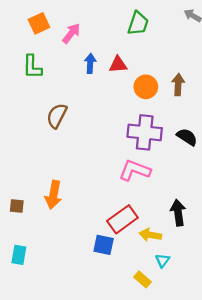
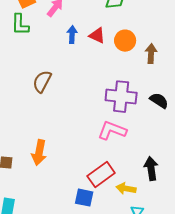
red triangle: (118, 65) -> (97, 36), turned 30
green L-shape: (32, 67) -> (20, 25), moved
orange circle: (146, 87) -> (125, 41), moved

